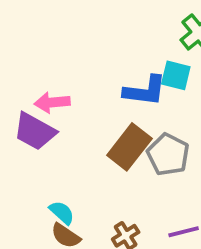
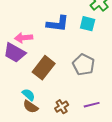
blue L-shape: (145, 91) -> (58, 24), moved
brown rectangle: (129, 147) -> (44, 68), moved

